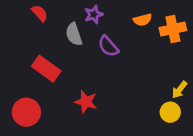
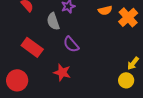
orange cross: (173, 29) -> (128, 17), turned -30
purple semicircle: (108, 46) -> (71, 44), moved

